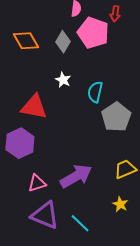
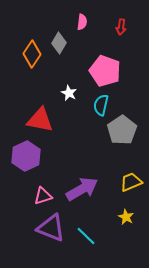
pink pentagon: (93, 33) -> (105, 71), moved
orange diamond: (26, 41) -> (32, 54), turned 64
gray diamond: (63, 42) -> (59, 43), moved

